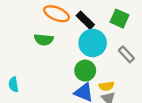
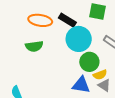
green circle: (85, 71) -> (89, 62), moved

